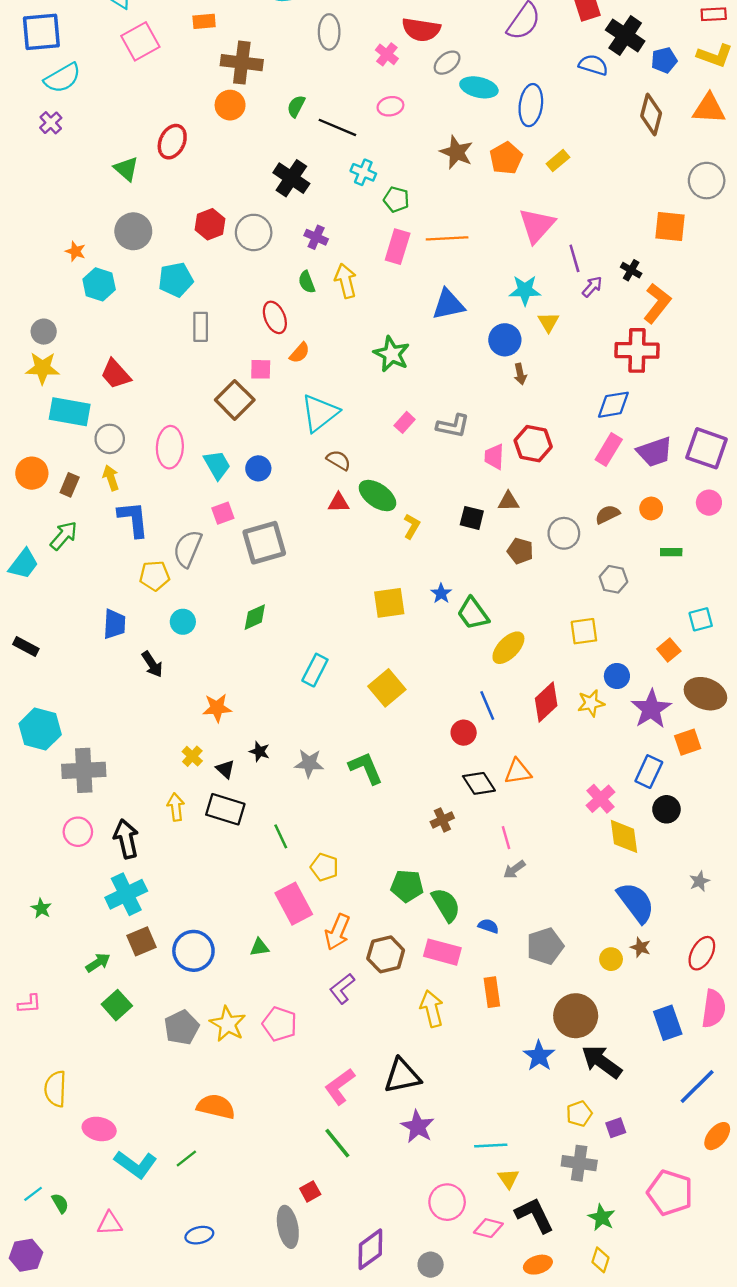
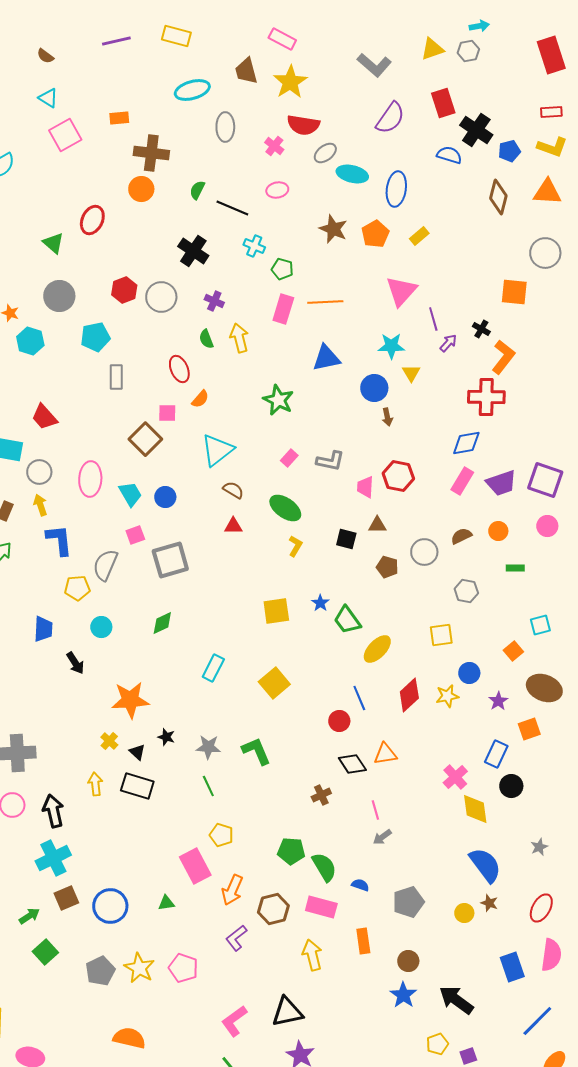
green ellipse: (377, 496) -> (285, 508), moved
orange star: (217, 708) -> (130, 700), size x1.5
purple star: (651, 709) -> (498, 701), size x0.6
green line: (281, 836) -> (208, 786), moved
brown circle: (576, 1016) -> (408, 961), moved, size x0.6

